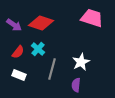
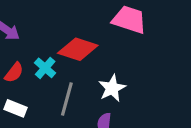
red diamond: (41, 23) -> (78, 49), moved

